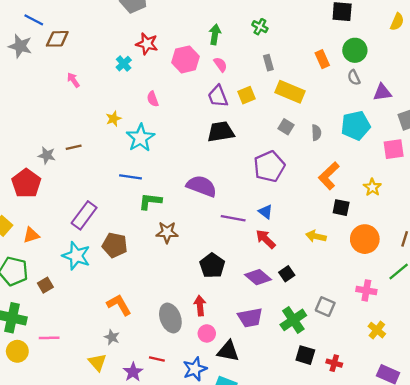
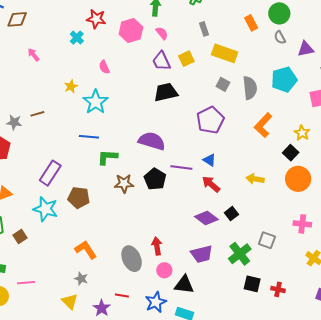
gray semicircle: (316, 133) -> (250, 88), size x1.6
black square: (341, 208) -> (291, 153), moved, turned 35
black pentagon: (212, 266) -> (155, 179), moved

